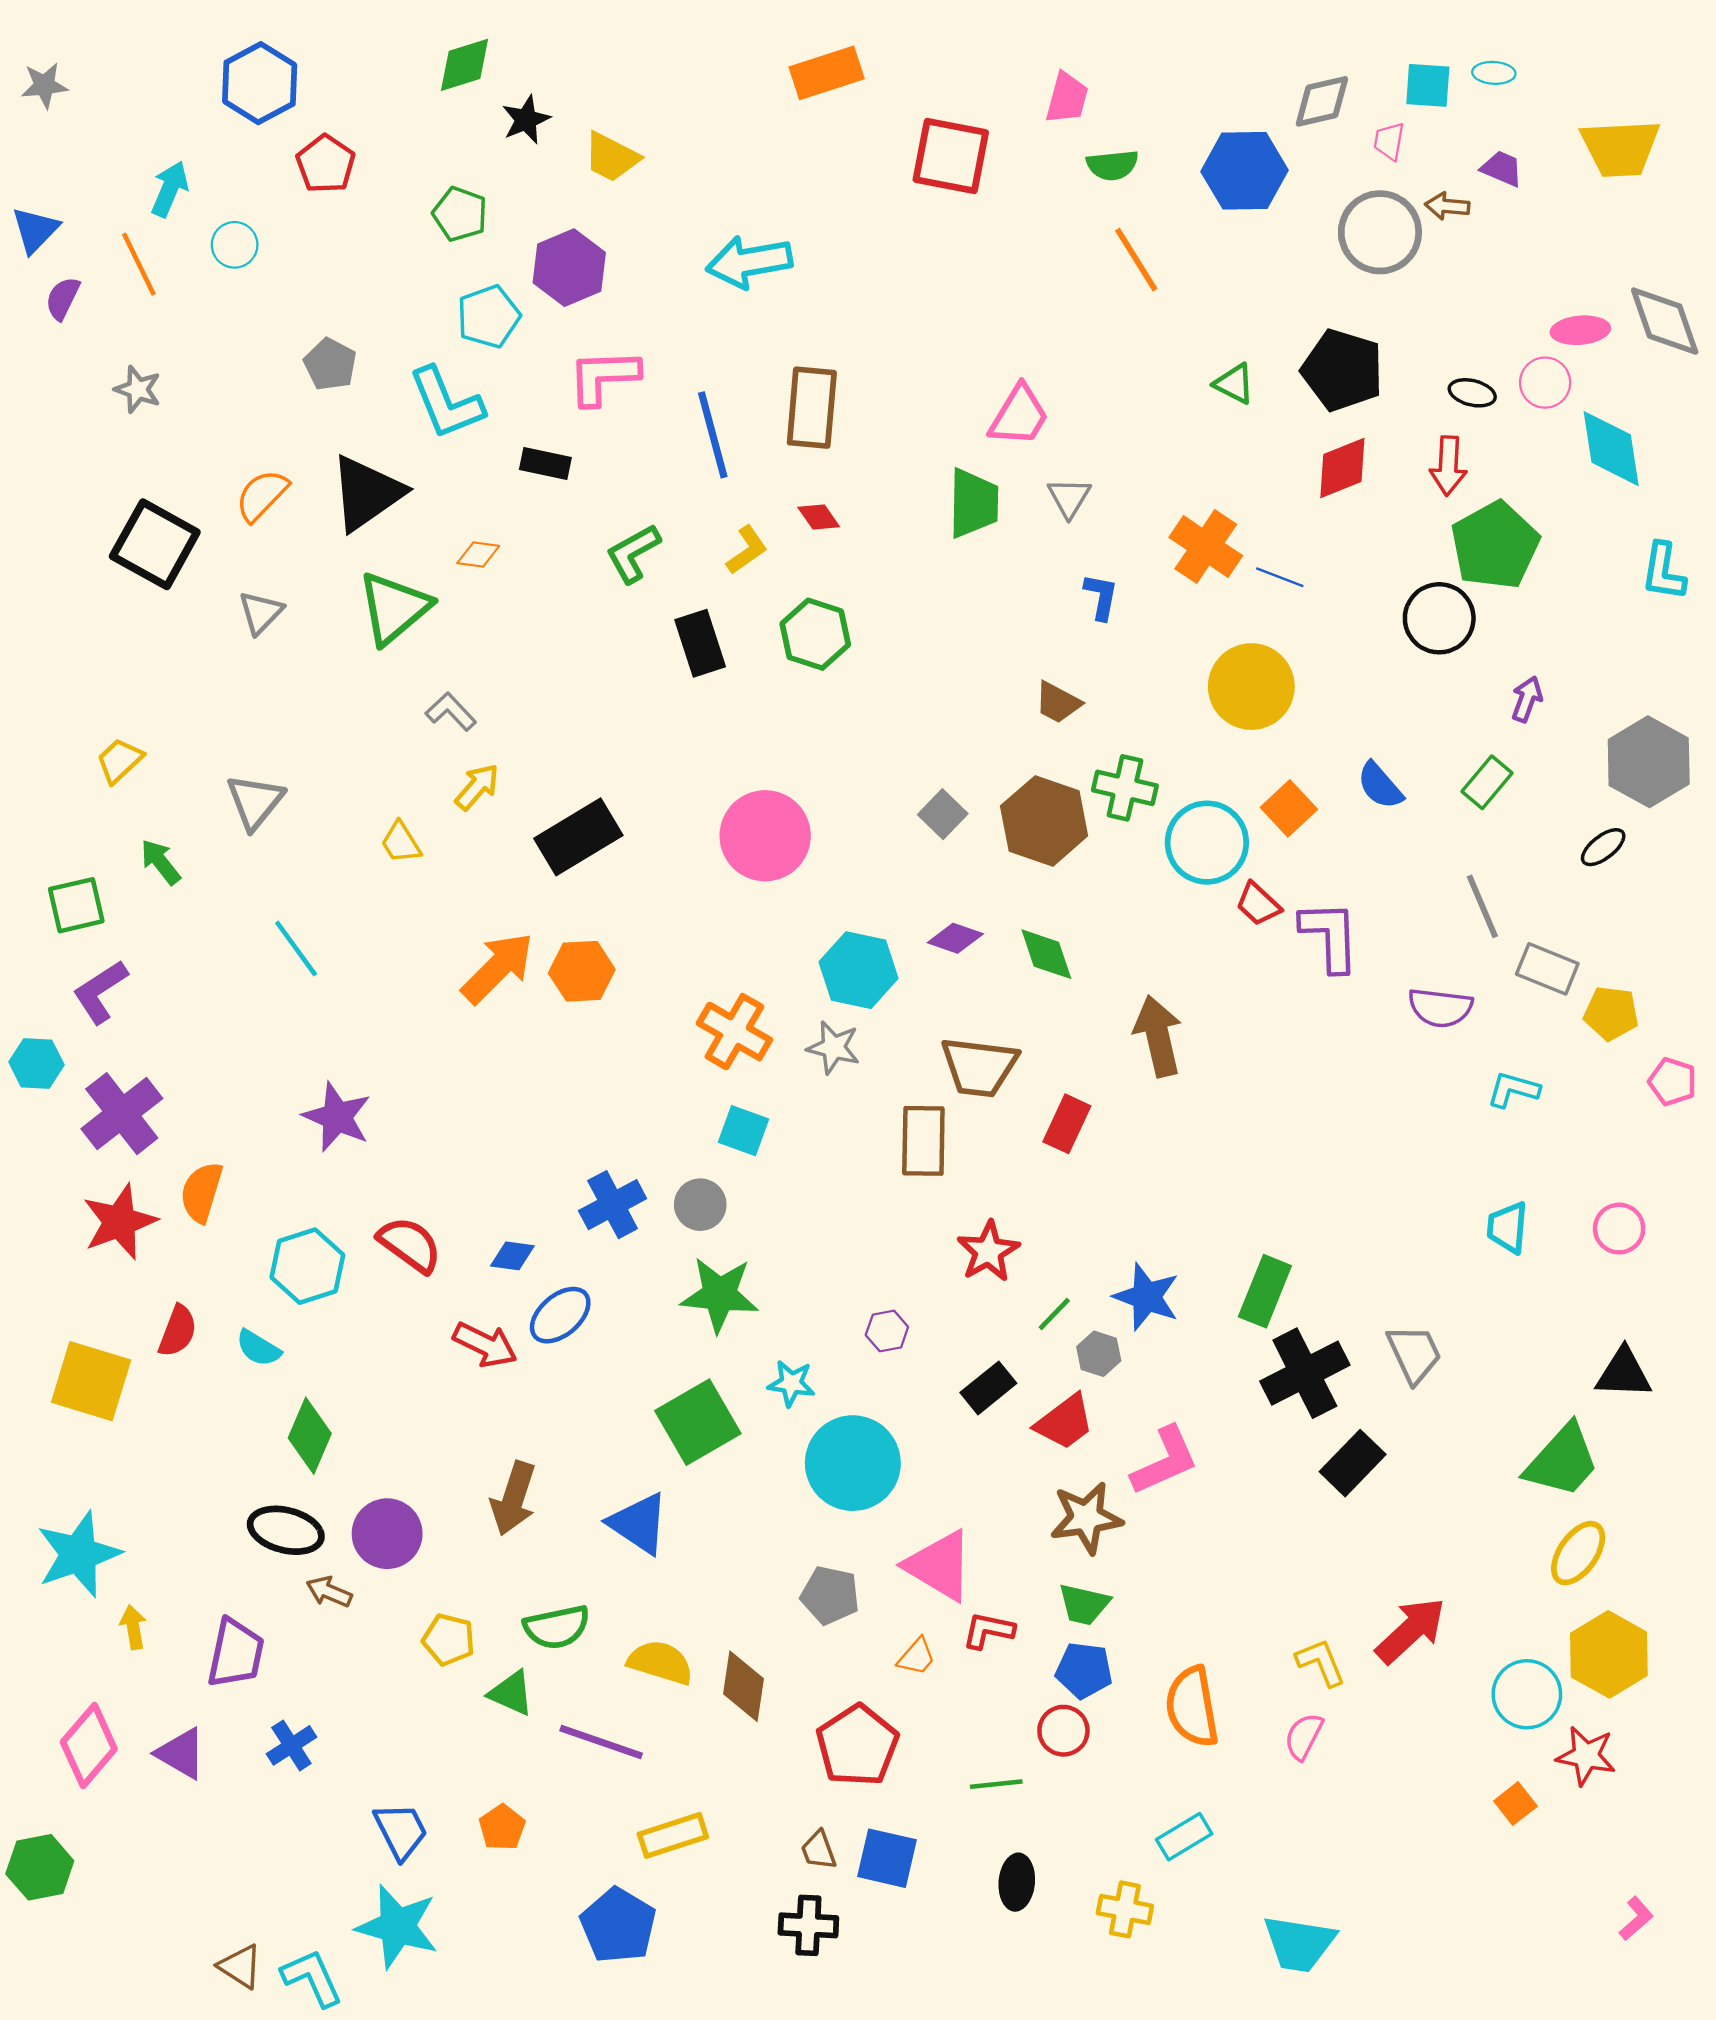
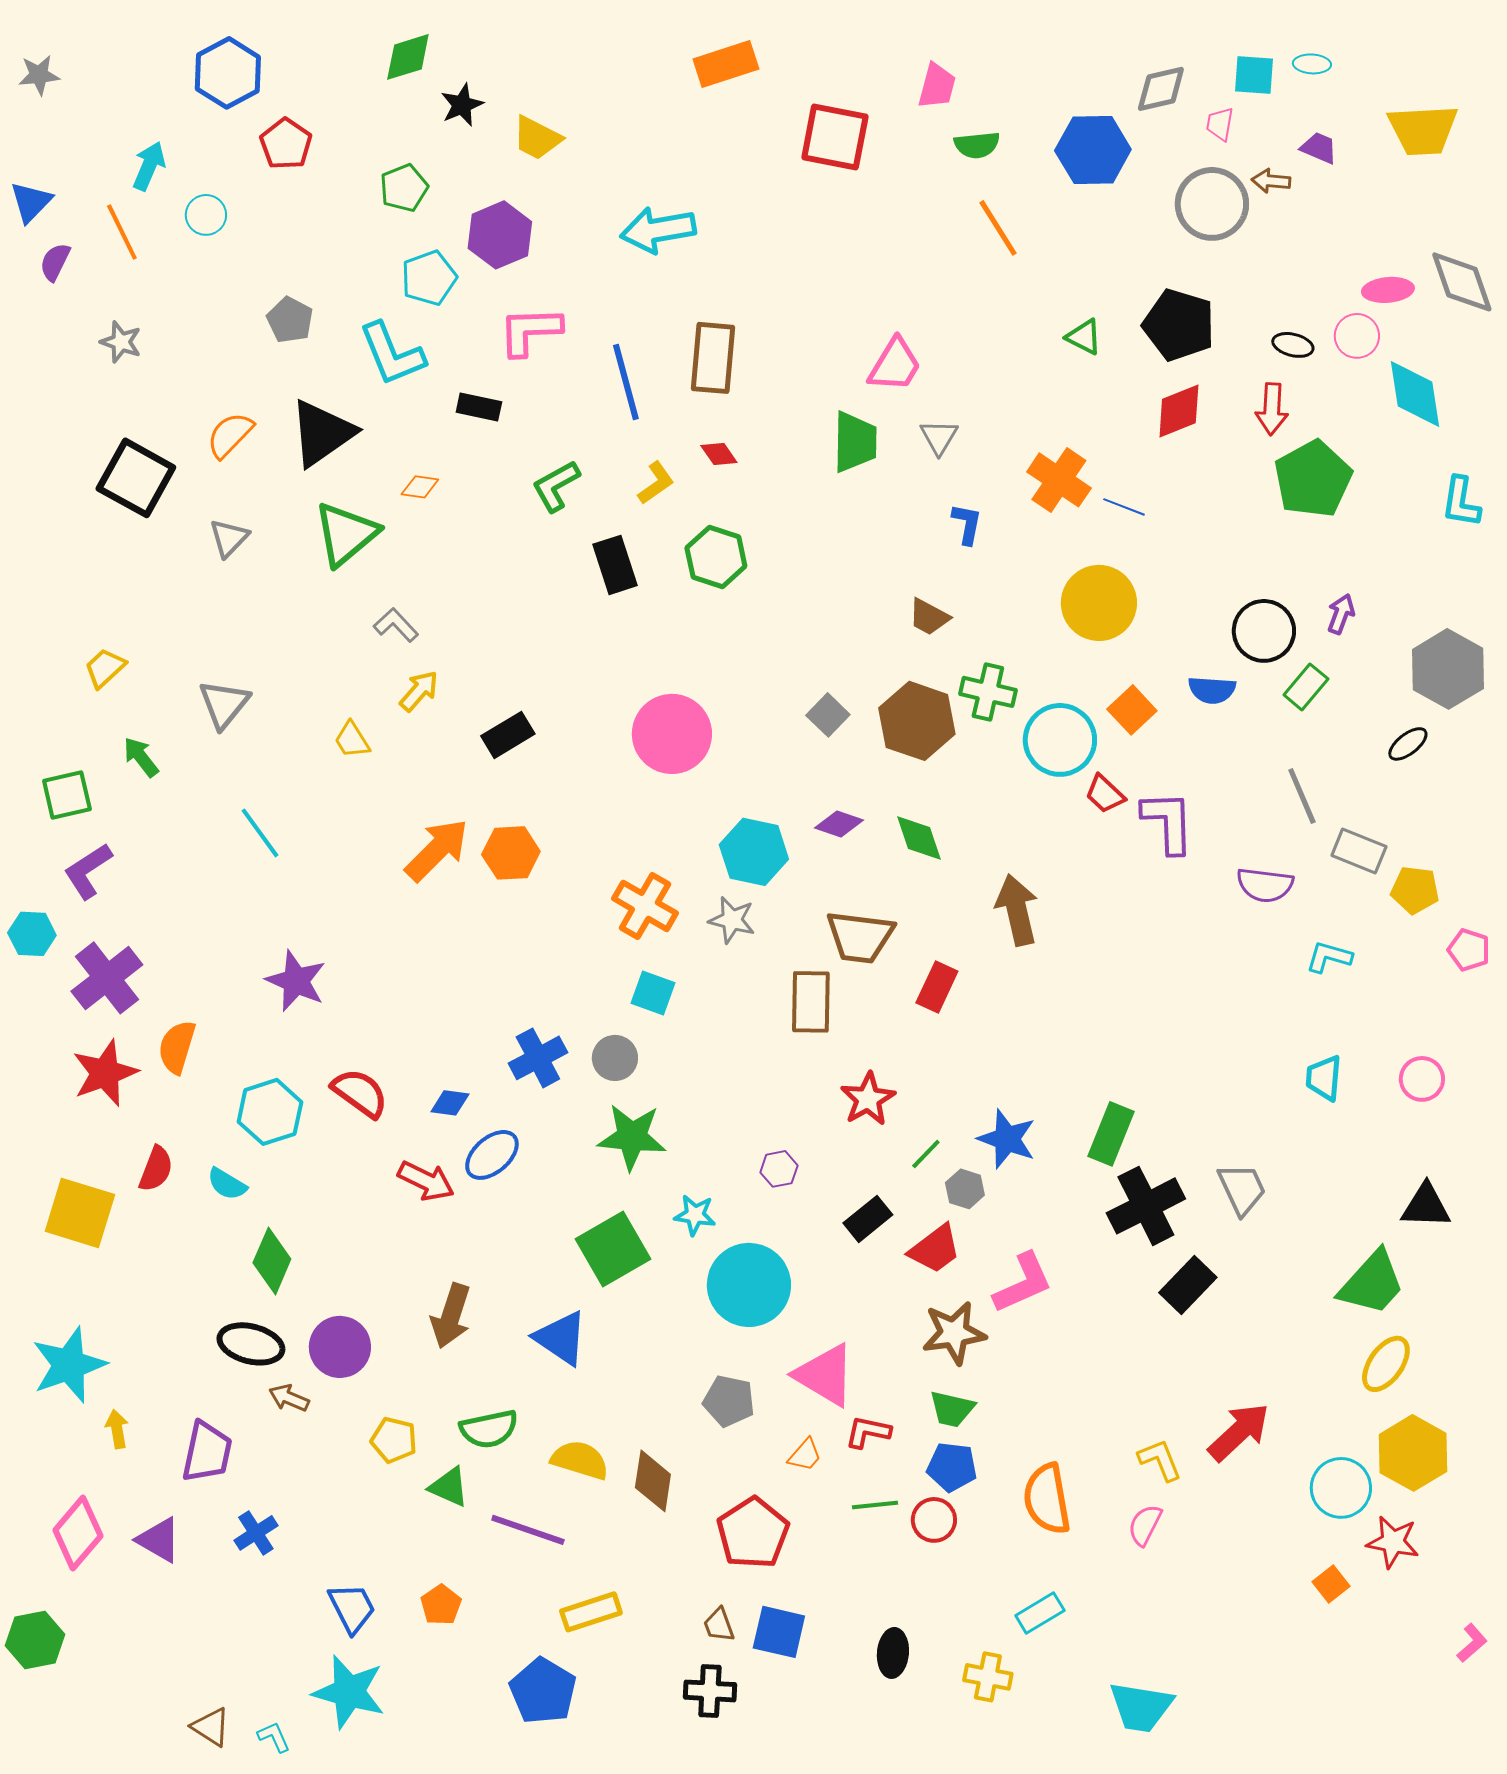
green pentagon: (460, 214) -> (404, 188), turned 30
black circle: (1439, 618) -> (1264, 631), moved
blue semicircle: (1380, 786) -> (1212, 690), turned -45
black rectangle: (578, 837) -> (508, 735), size x0.7
green line: (996, 1784) -> (875, 1505), moved
pink L-shape: (1636, 1919) -> (1472, 1643), moved
cyan L-shape: (312, 1978) -> (274, 1737), size x0.6

